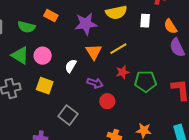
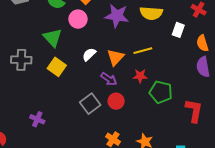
orange triangle: (94, 52) -> (115, 57), moved
green triangle: (20, 55) -> (52, 38), moved
pink circle: (43, 56) -> (78, 19), moved
gray square: (68, 115) -> (90, 104), moved

